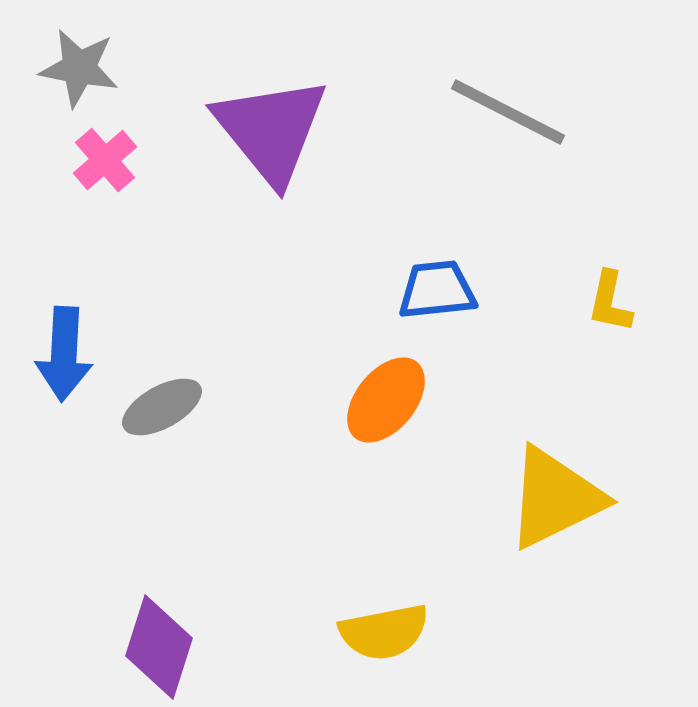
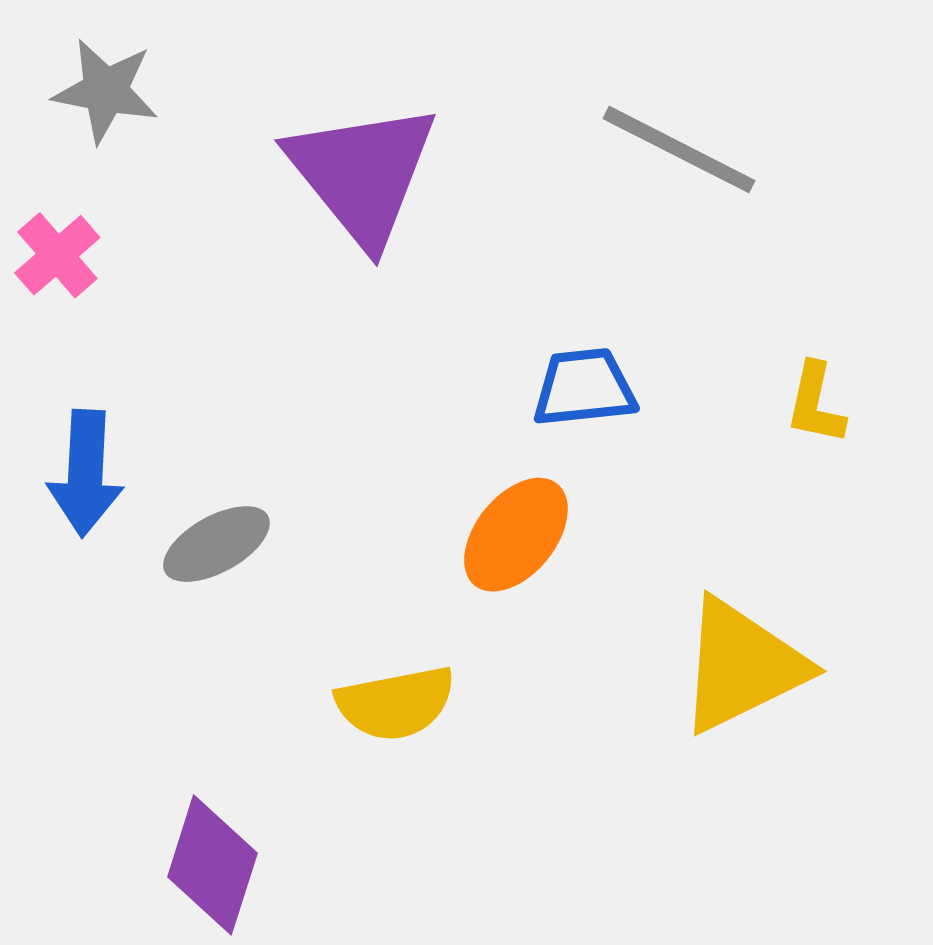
pink cross: (105, 160) -> (57, 255), moved
yellow semicircle: (384, 632) -> (396, 703), moved

